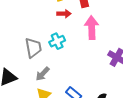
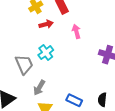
pink arrow: (92, 28) -> (76, 31), size x0.6

